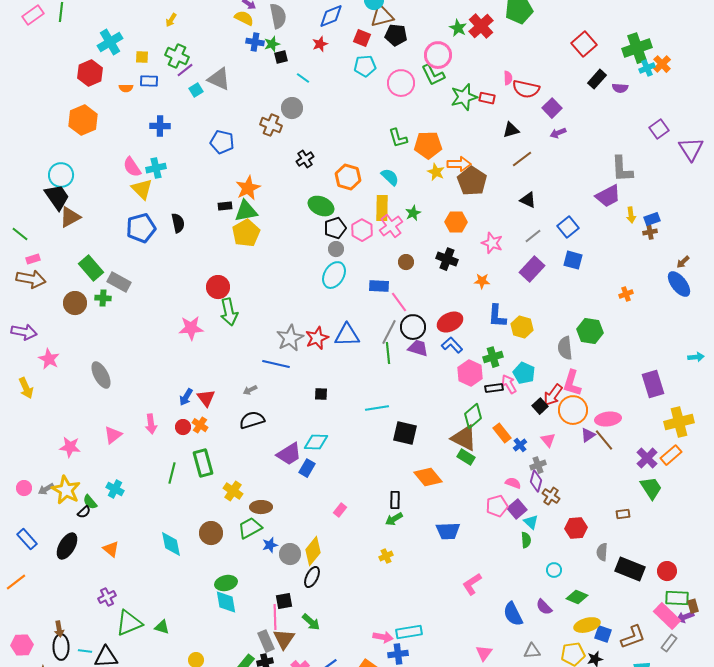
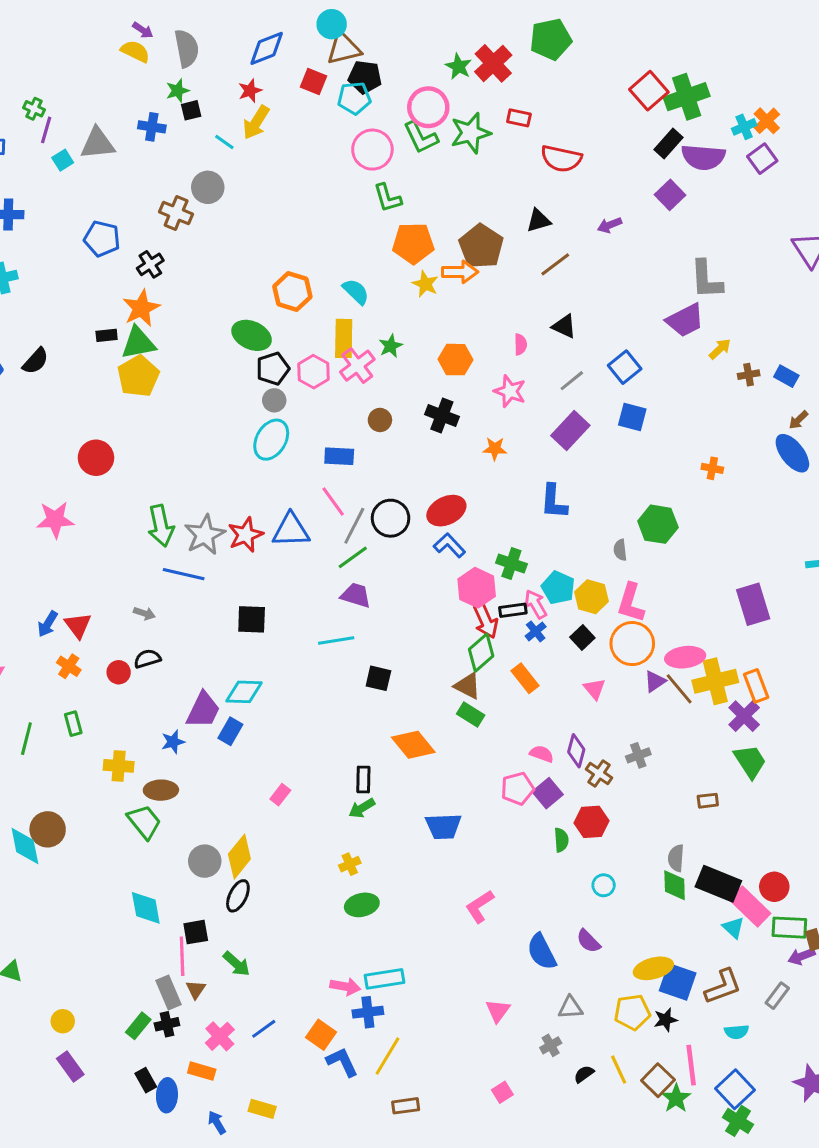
yellow arrow: (171, 20) -> (256, 122), moved, size x1.6
blue cross: (255, 42) -> (152, 127), moved
green cross: (637, 48) -> (687, 97), moved
green cross: (177, 56) -> (34, 109), size x0.6
cyan pentagon: (365, 66) -> (354, 98), moved
purple line: (185, 70) -> (46, 130), turned -36
pink semicircle: (508, 78) -> (520, 344), moved
gray triangle: (219, 79) -> (97, 144), turned -30
purple semicircle: (620, 88) -> (703, 157), size x1.8
green star: (464, 97) -> (471, 133), moved
red rectangle: (487, 98) -> (519, 118), moved
purple square: (552, 108) -> (670, 195), moved
purple square: (659, 129) -> (762, 159), moved
green L-shape: (398, 138) -> (388, 198), moved
black cross: (305, 159) -> (150, 264), moved
brown pentagon: (472, 181) -> (481, 246), moved
yellow arrow: (631, 215) -> (720, 349), turned -126
blue rectangle: (652, 219) -> (786, 376), moved, turned 49
black semicircle: (178, 223) -> (36, 361), turned 54
orange cross: (626, 294) -> (712, 468), turned 32
pink line: (399, 302) -> (333, 502), moved
green arrow: (229, 312) -> (161, 526), moved
blue L-shape: (497, 316) -> (554, 502), moved
yellow hexagon: (522, 327) -> (591, 597), moved
purple trapezoid: (418, 348) -> (356, 595), moved
gray semicircle: (565, 348) -> (620, 550), size x0.6
green line: (388, 353) -> (353, 557), turned 60
green cross: (493, 357) -> (511, 563), turned 36
gray arrow: (250, 390) -> (144, 613), turned -136
black square: (321, 394) -> (252, 619), size x1.5
red arrow: (553, 395) -> (486, 621), moved, turned -60
black semicircle: (252, 420) -> (147, 659), size x0.7
yellow cross: (679, 422) -> (715, 681), moved
red circle: (183, 427) -> (119, 672), moved
black square: (405, 433) -> (378, 678), size x0.7
brown triangle: (464, 438) -> (468, 686), size x0.7
blue cross: (520, 445) -> (536, 631), moved
purple trapezoid: (289, 454) -> (203, 710), turned -32
orange rectangle: (671, 455) -> (756, 686), moved, turned -70
green rectangle: (203, 463) -> (73, 724), size x0.6
gray cross: (538, 465) -> (638, 755), moved
yellow cross: (233, 491) -> (119, 766), turned -30
cyan triangle: (531, 522) -> (733, 928), moved
green trapezoid: (250, 528) -> (144, 822), turned 80
red hexagon: (576, 528) -> (591, 822), moved
brown circle: (211, 533) -> (48, 829), moved
blue star: (270, 545) -> (173, 742), moved
green ellipse: (226, 583) -> (362, 905), moved
green diamond: (577, 597) -> (675, 885), moved, turned 65
cyan diamond: (226, 602) -> (146, 908), moved
pink rectangle: (667, 616) -> (750, 906), moved
blue square: (603, 634) -> (678, 982), size x1.4
brown triangle: (284, 639) -> (196, 990), size x0.6

